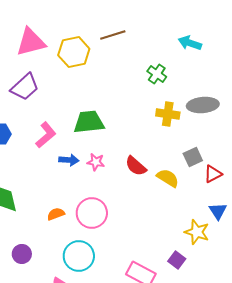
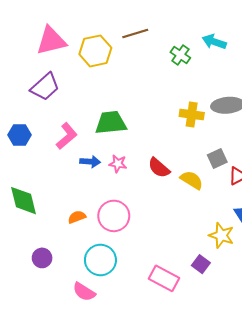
green cross: (157, 74) -> (180, 55), moved

